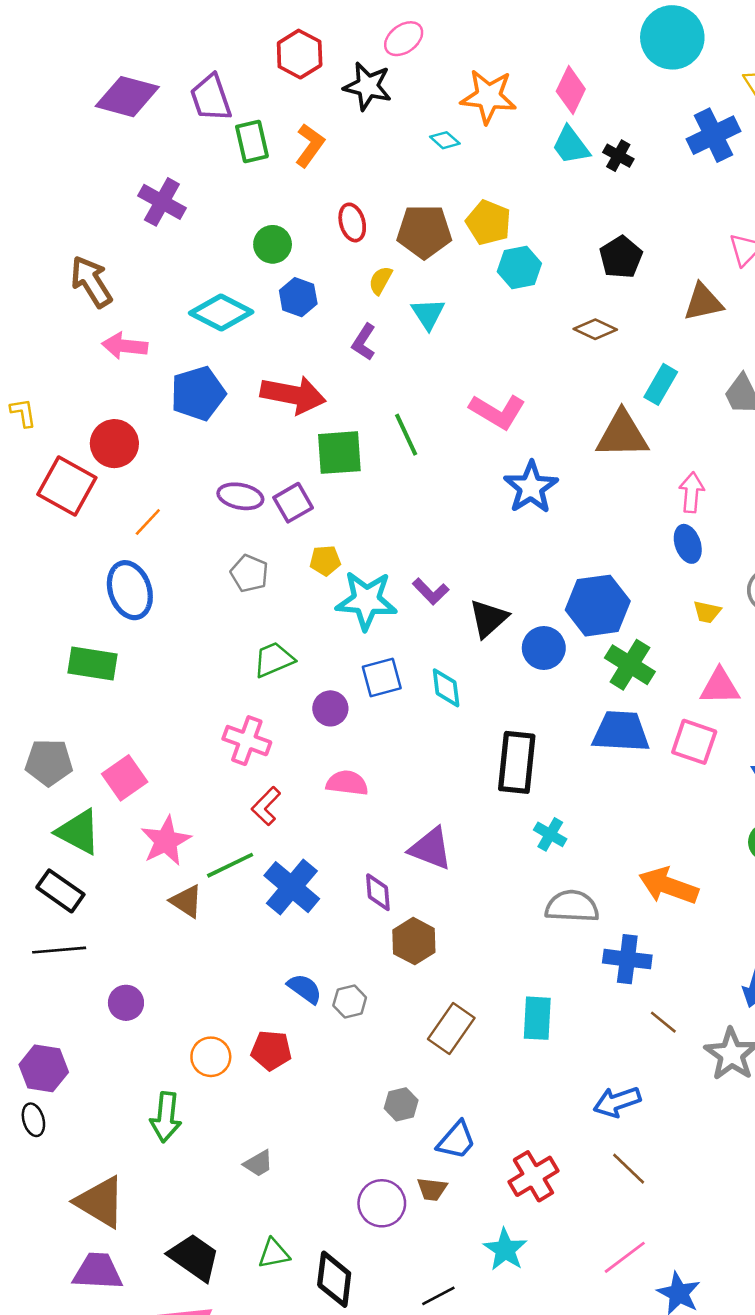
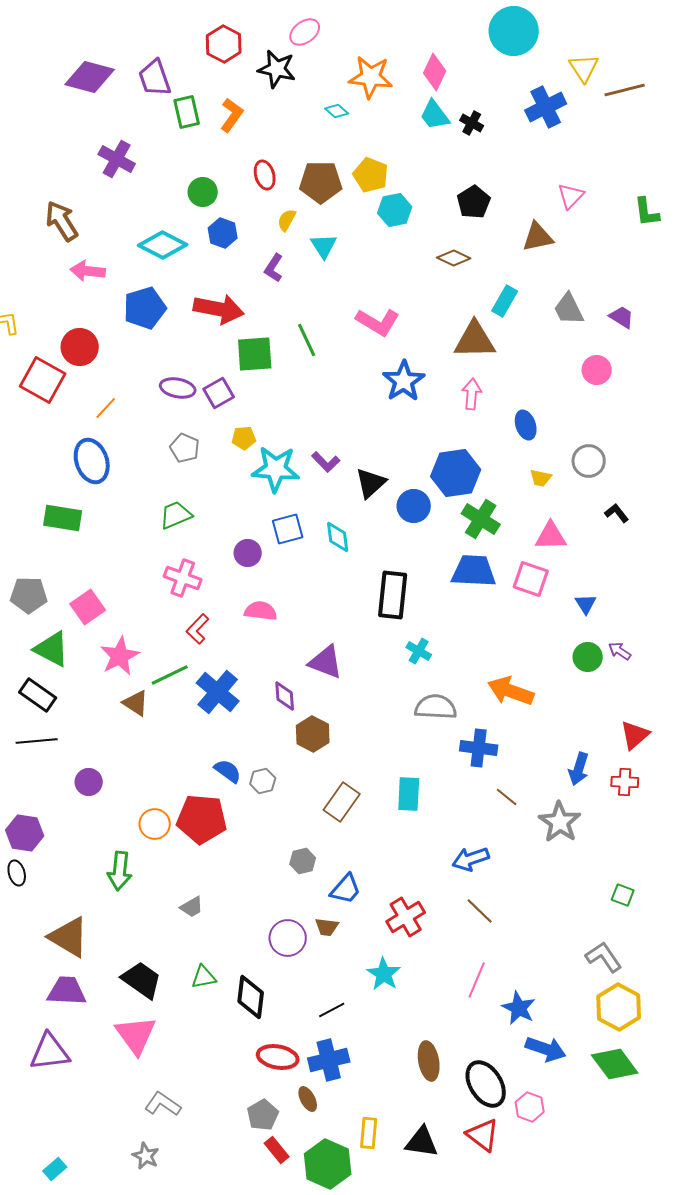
pink arrow: (692, 492) -> (472, 394), moved
green trapezoid: (274, 660) -> (176, 515), moved
red pentagon: (271, 1050) -> (202, 819), size x1.6
pink line: (625, 1257) -> (477, 980), turned -30

